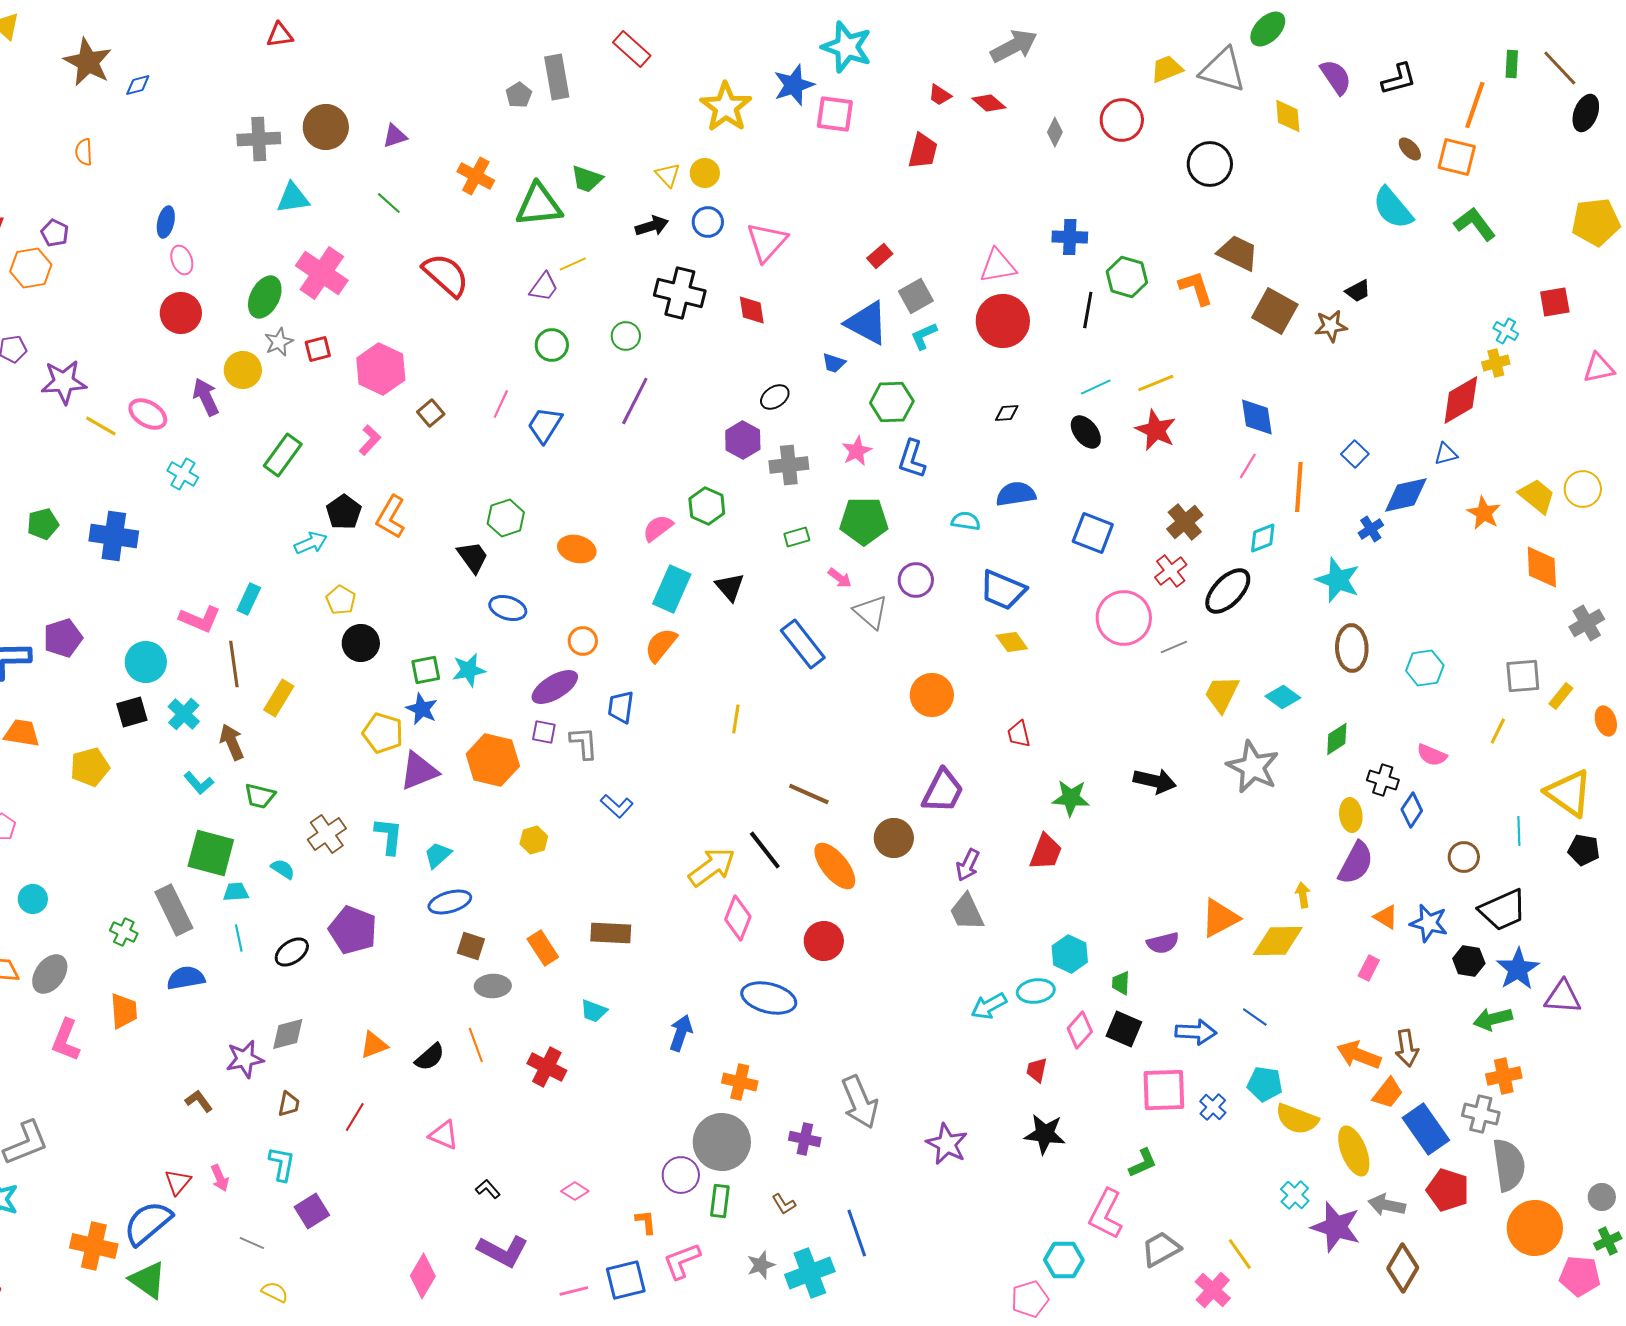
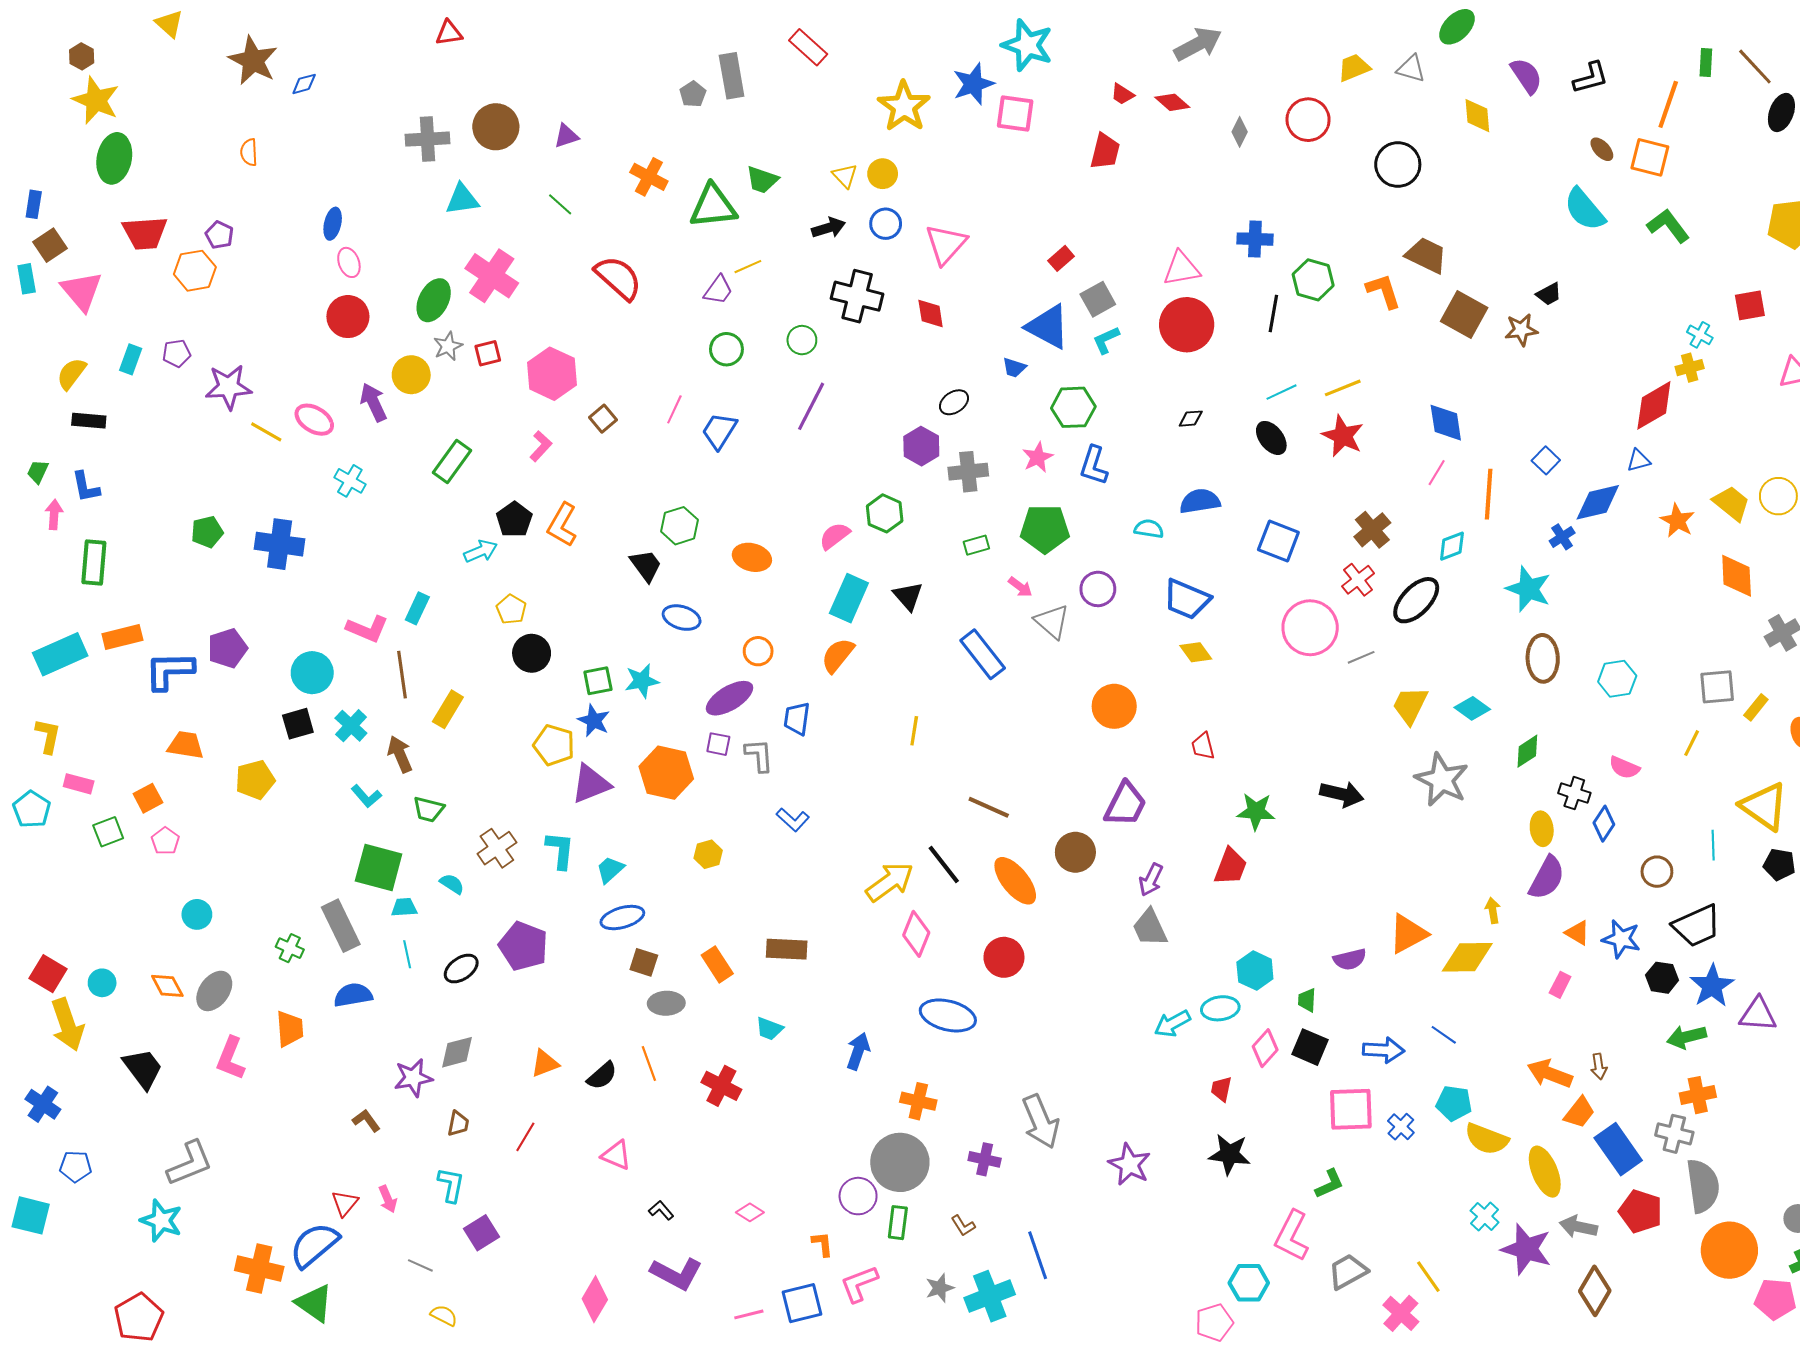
gray triangle: (1223, 70) -> (1411, 69), size x0.6
brown arrow: (1407, 1048) -> (1599, 1066), size x0.7

